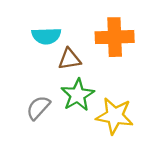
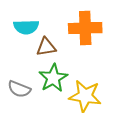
gray semicircle: (38, 108) -> (19, 89), turned -110

